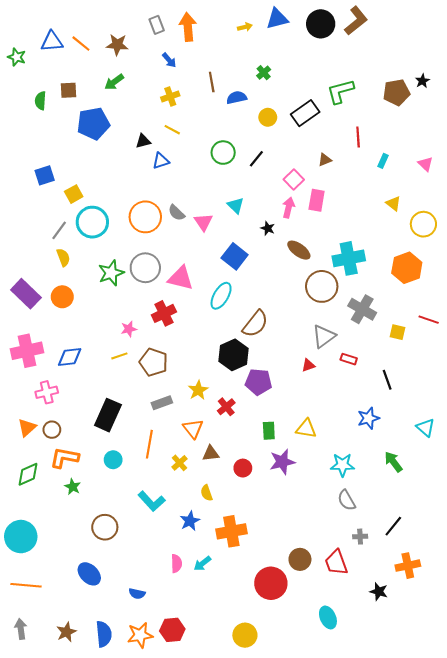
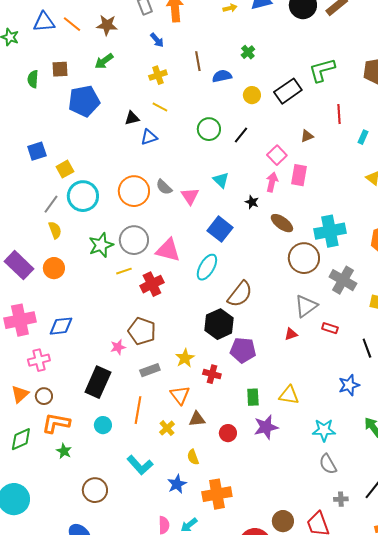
pink star: (129, 329) -> (118, 347), moved
yellow line: (119, 356) -> (124, 271), moved
red cross: (226, 407) -> (212, 374), turned -36

